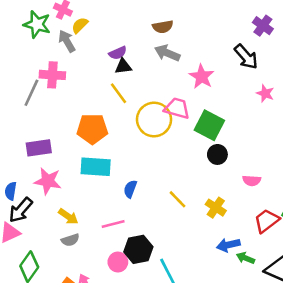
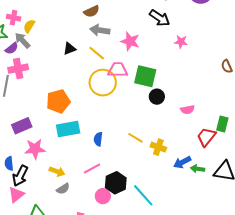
purple semicircle: (118, 53) -> (12, 48), moved
yellow line: (118, 93) -> (97, 53), moved
yellow cross: (216, 208) -> (158, 147), moved

